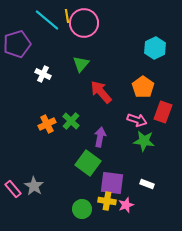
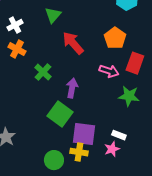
white cross: (43, 74) -> (15, 25), turned 35
orange cross: (47, 124) -> (17, 49), moved, turned -36
green star: (144, 141) -> (129, 96), moved
pink star: (126, 205) -> (112, 149), moved

